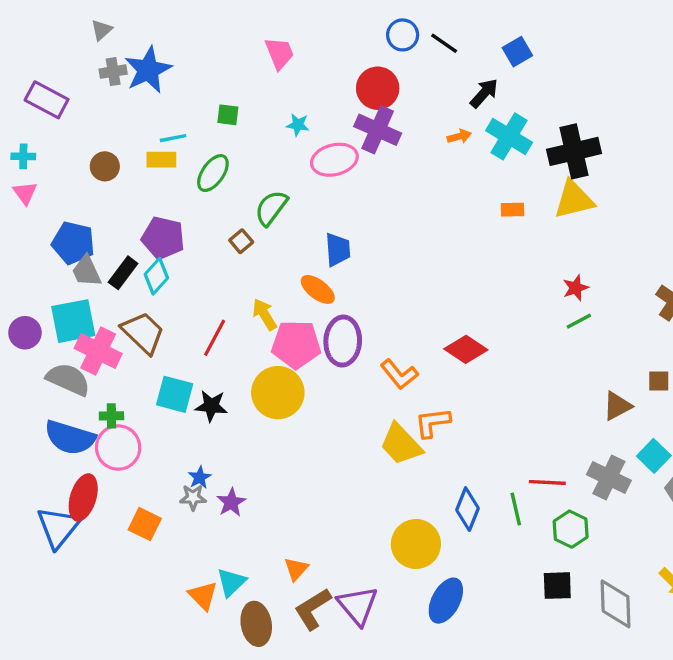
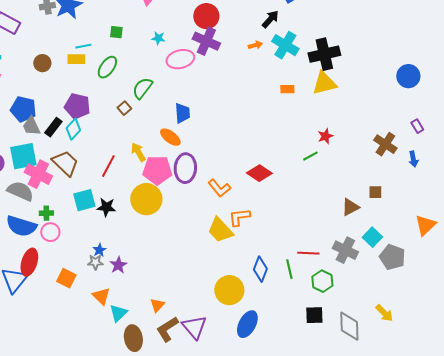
green line: (579, 321) -> (310, 156), moved
cyan square: (175, 394) -> (84, 200), turned -30
pink circle: (118, 448) -> (50, 232), size x0.7
orange triangle: (203, 596) -> (101, 296), moved

